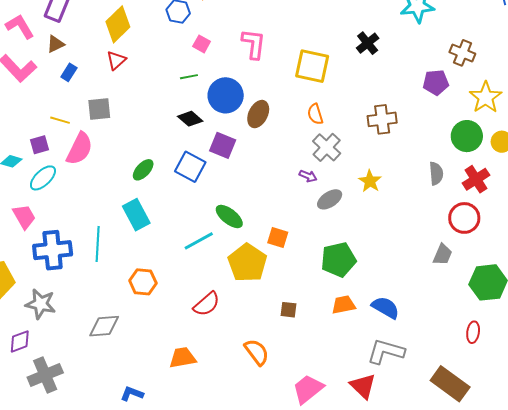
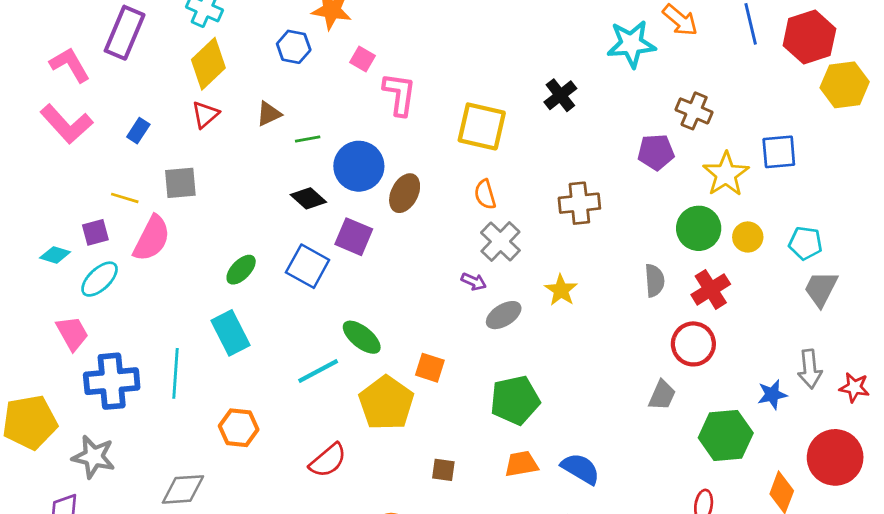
brown triangle: (56, 44) -> (269, 114), moved
pink square: (202, 44) -> (362, 59), moved

